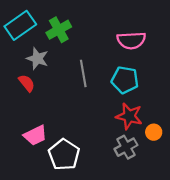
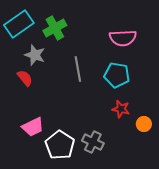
red star: (129, 116) -> (121, 109), size x0.7
gray cross: (126, 147) -> (93, 142), moved, turned -35

